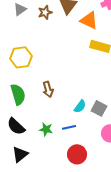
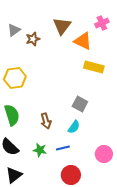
brown star: (45, 12) -> (33, 39), moved
brown arrow: (48, 89) -> (46, 121), moved
gray square: (99, 108) -> (80, 104), moved

